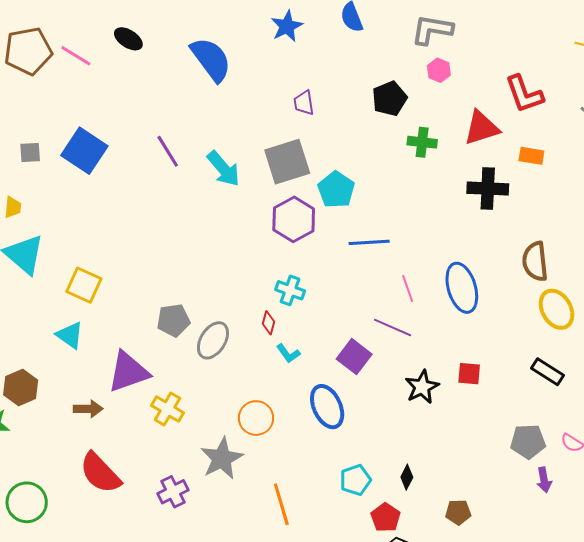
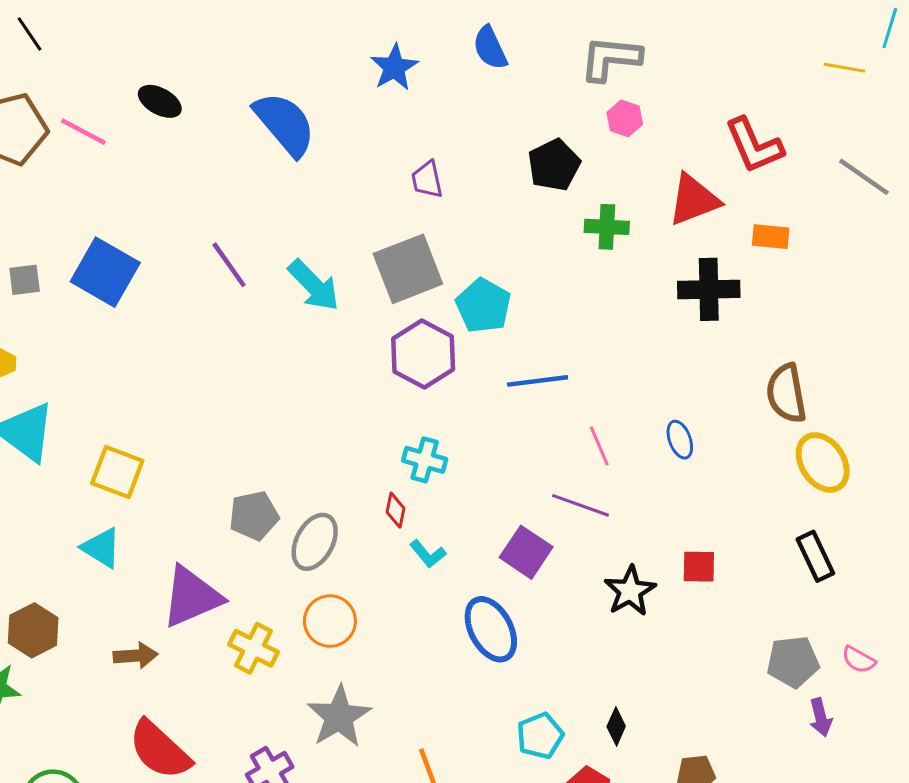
blue ellipse: (462, 288) -> (680, 440), size x0.5
black rectangle: (548, 372) -> (815, 556), turned 36
orange circle: (256, 418) -> (330, 621), moved

